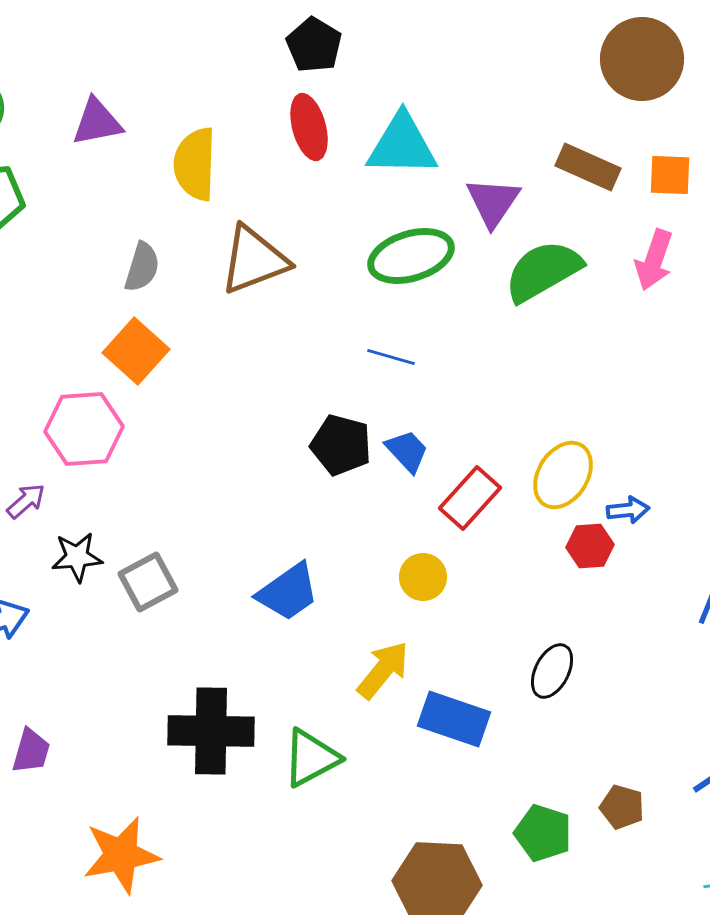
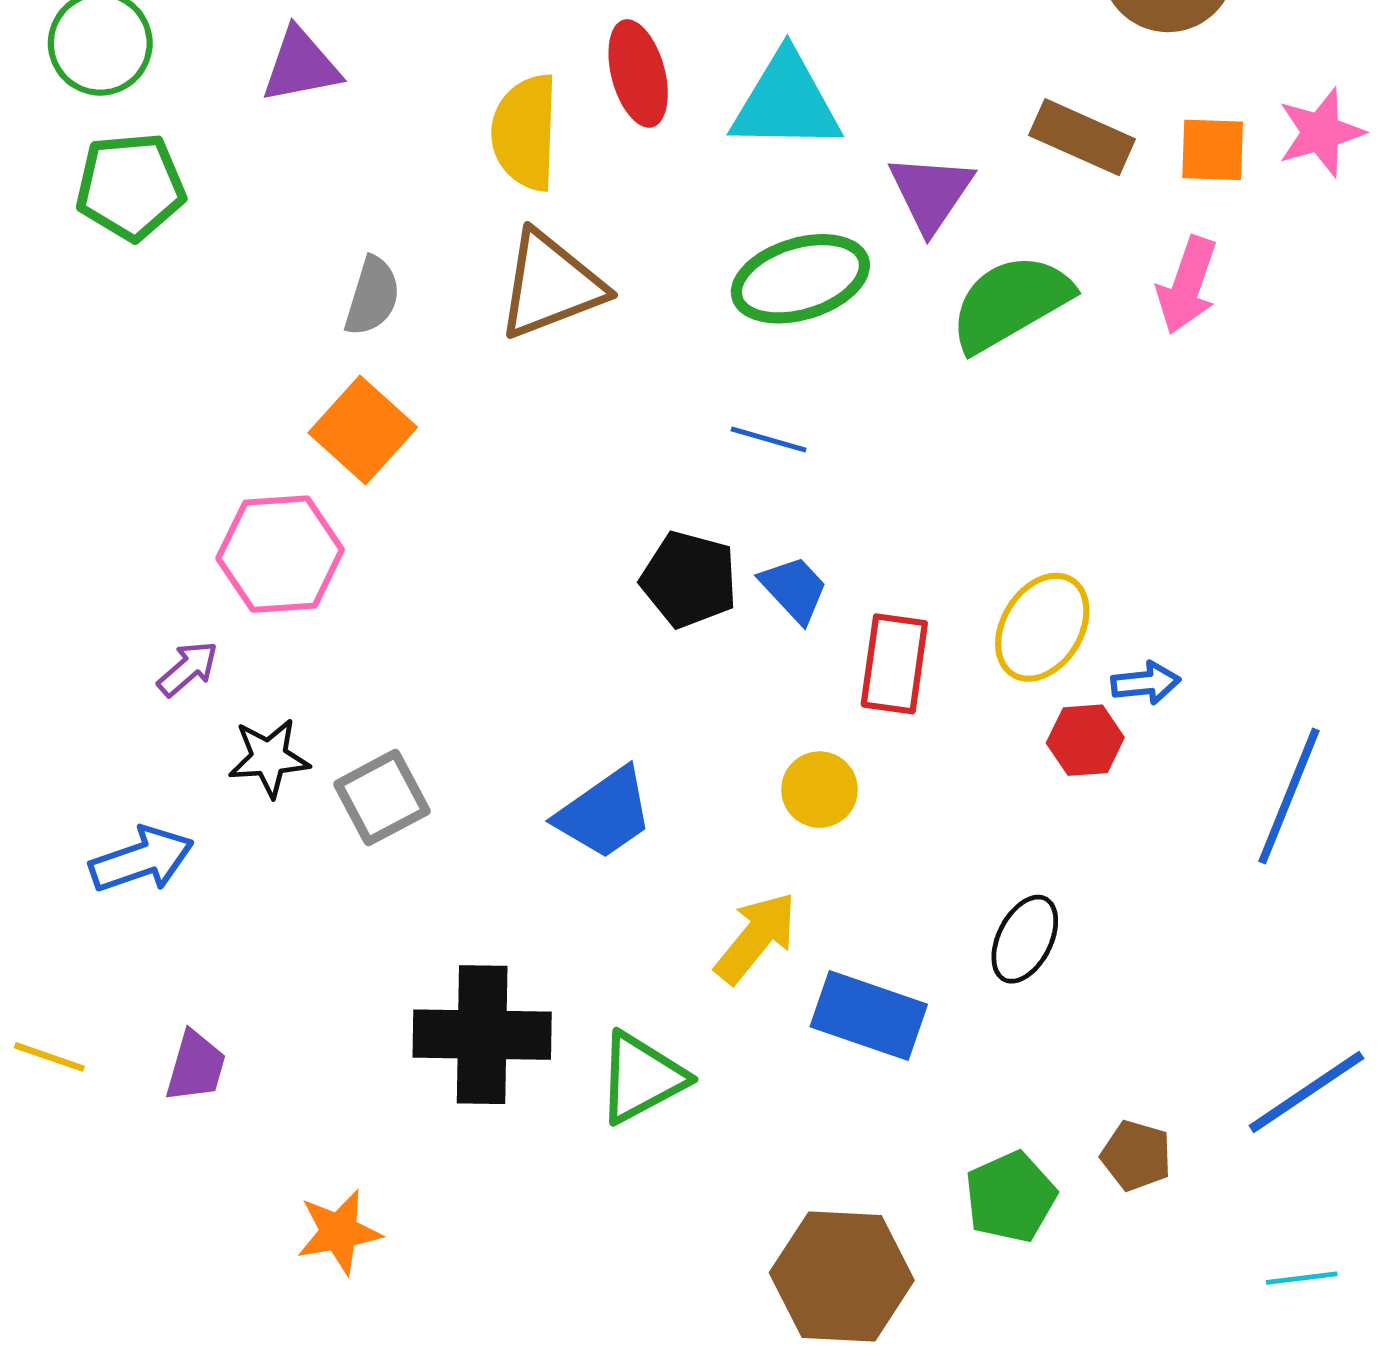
yellow semicircle: (195, 164) -> (525, 132), moved
red rectangle: (470, 498) -> (894, 664), turned -34
green pentagon: (543, 833) -> (1010, 1197), turned 30
orange star: (121, 855) -> (339, 1232), size x0.7

